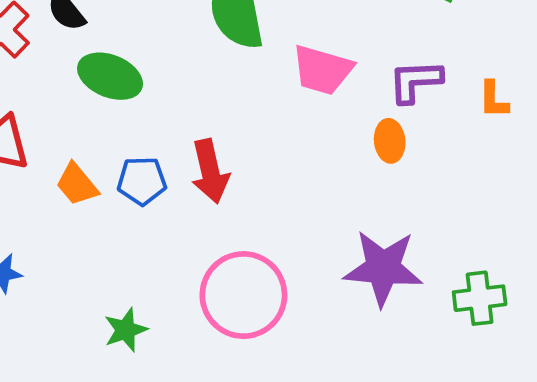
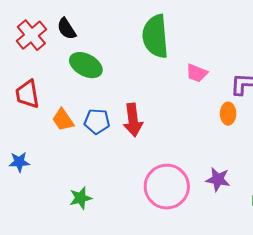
pink trapezoid: (322, 70) -> (197, 73), size x0.7
purple star: (383, 268) -> (218, 179), size x0.6
pink circle: (243, 295) -> (167, 187), moved

